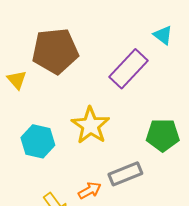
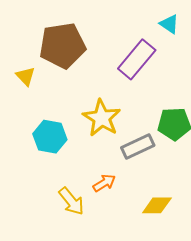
gray rectangle: (125, 174) -> (138, 147), moved

